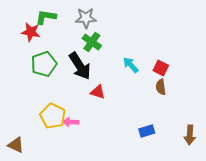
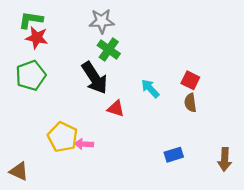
green L-shape: (46, 17) -> (31, 20), moved
green pentagon: (44, 64) -> (31, 75), moved
cyan arrow: (131, 65) -> (150, 88), moved

